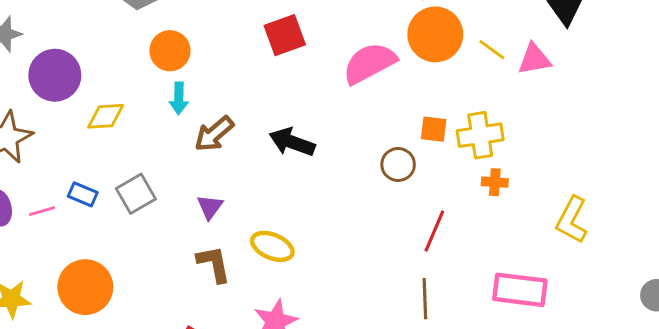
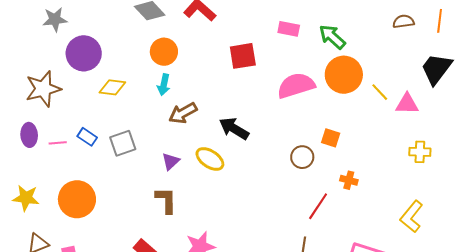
yellow cross: (480, 135) -> (420, 152), moved, size x0.7
orange cross: (495, 182) -> (349, 180), moved
yellow ellipse: (272, 246) -> (210, 159), moved

